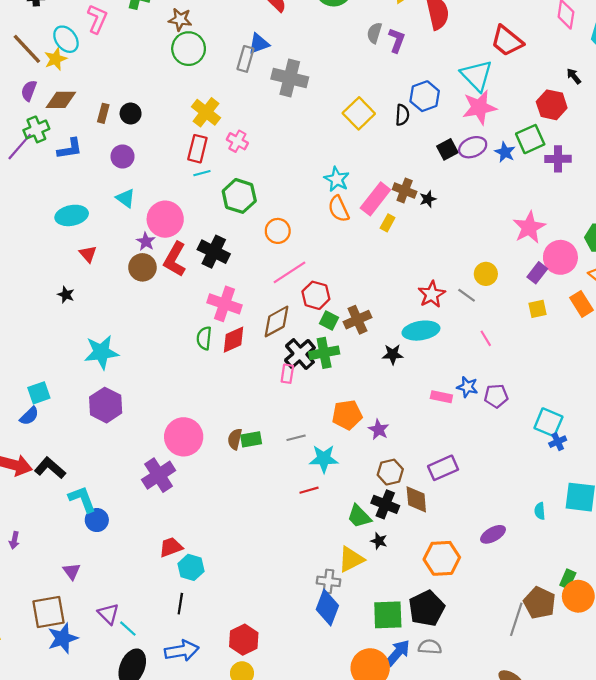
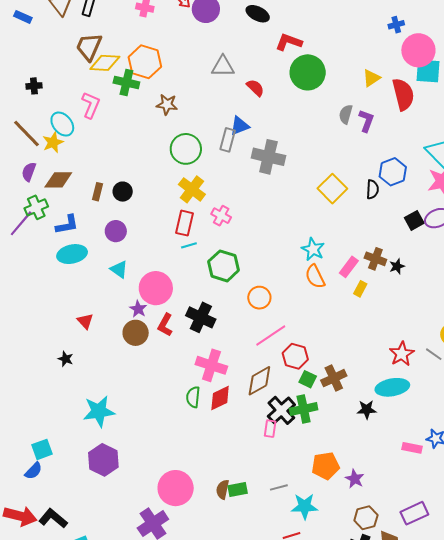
green circle: (189, 49) -> (186, 149), moved
pink rectangle: (375, 199) -> (349, 267), size x0.7
cyan ellipse: (72, 215) -> (72, 254), moved
red L-shape: (175, 259) -> (165, 325), size x0.7

